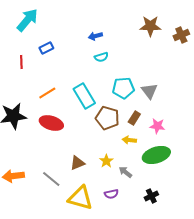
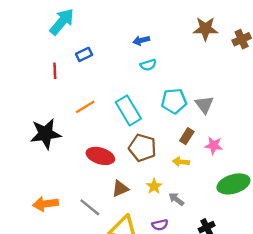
brown pentagon: (107, 118) -> (142, 148), moved
red ellipse: (51, 123) -> (100, 156), moved
green ellipse: (156, 155) -> (233, 184), moved

